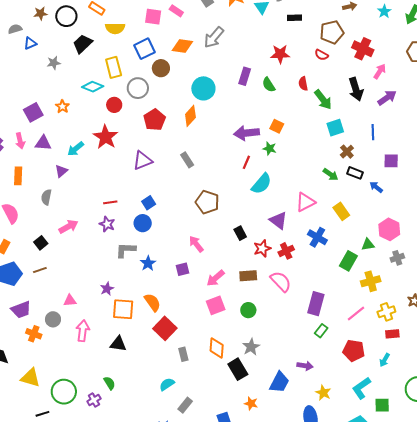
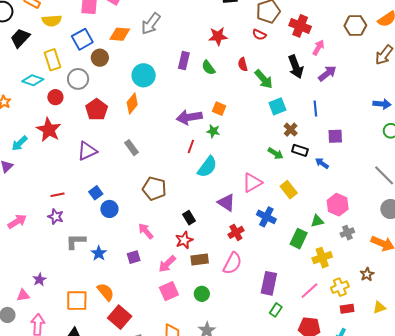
blue circle: (143, 223) -> (109, 209), moved
red star: (262, 248) -> (184, 240), moved
pink semicircle: (281, 281) -> (232, 263), turned 75
purple star: (107, 289) -> (39, 279), moved

